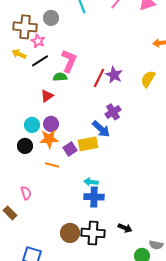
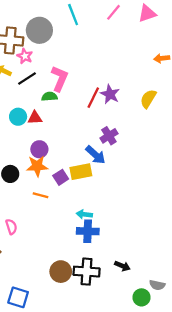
gray circle: (51, 18) -> (39, 30), size x1.5
red triangle: (47, 96) -> (35, 118), turned 32
cyan circle: (32, 125) -> (18, 117), moved

